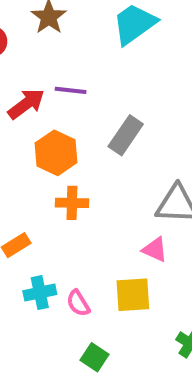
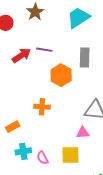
gray rectangle: (126, 135) -> (85, 58), moved, turned -36
orange hexagon: (56, 153) -> (61, 75), moved
pink triangle: (155, 249) -> (83, 133), turned -32

